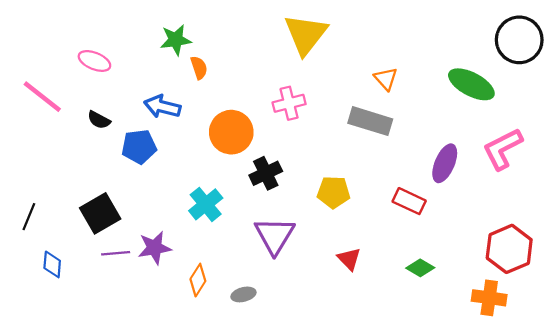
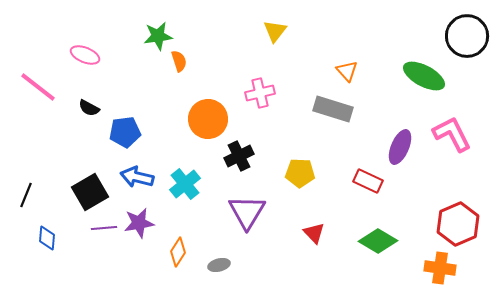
yellow triangle: (306, 34) -> (275, 31), size x0.6
blue arrow: (162, 107) -> (137, 177), moved
pink L-shape: (503, 149) -> (452, 134), turned 90
green diamond: (420, 268) -> (378, 241), size x1.5

